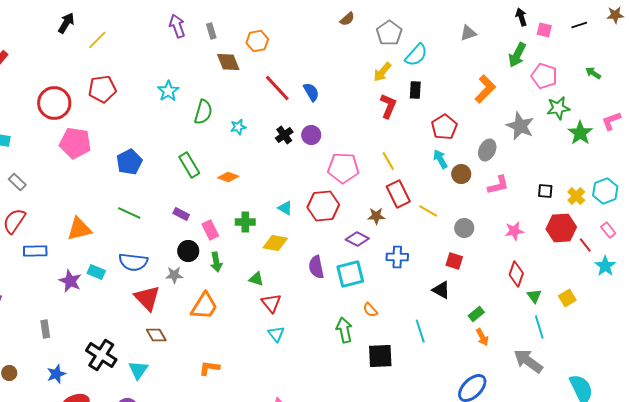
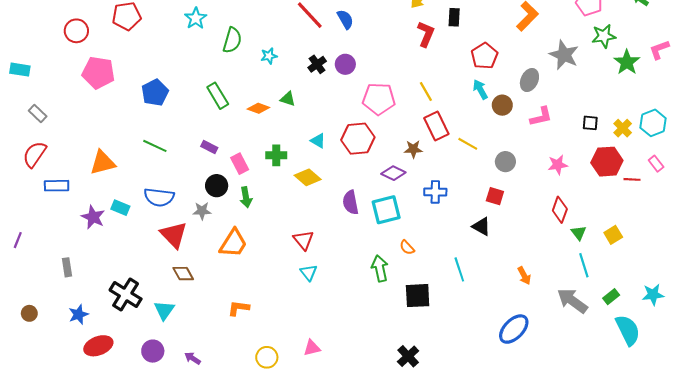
red circle: (54, 103) -> (76, 31), size x0.7
yellow diamond: (275, 243) -> (308, 177), turned 30
red line: (585, 245) -> (632, 179), turned -49
cyan star: (605, 266) -> (653, 295), moved, turned 30
green triangle: (256, 279) -> (288, 99), moved
green rectangle: (476, 314) -> (611, 297), moved

